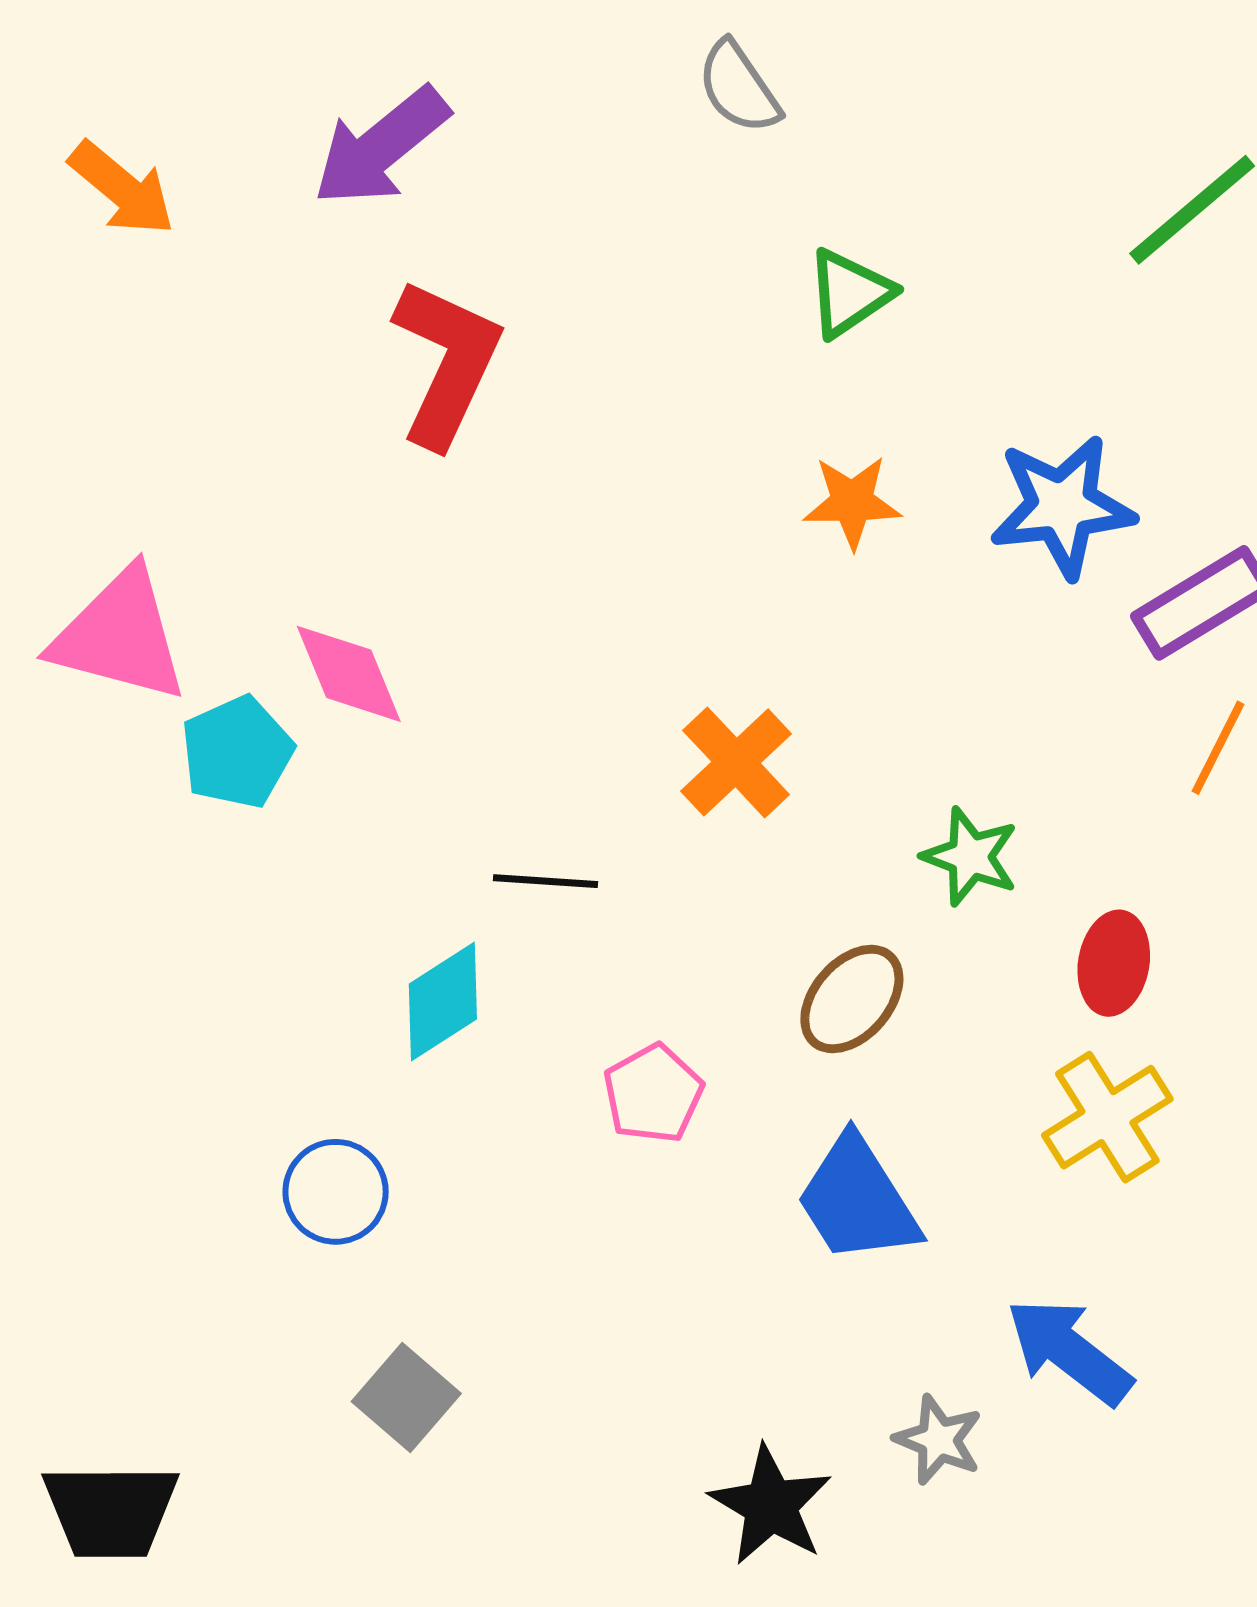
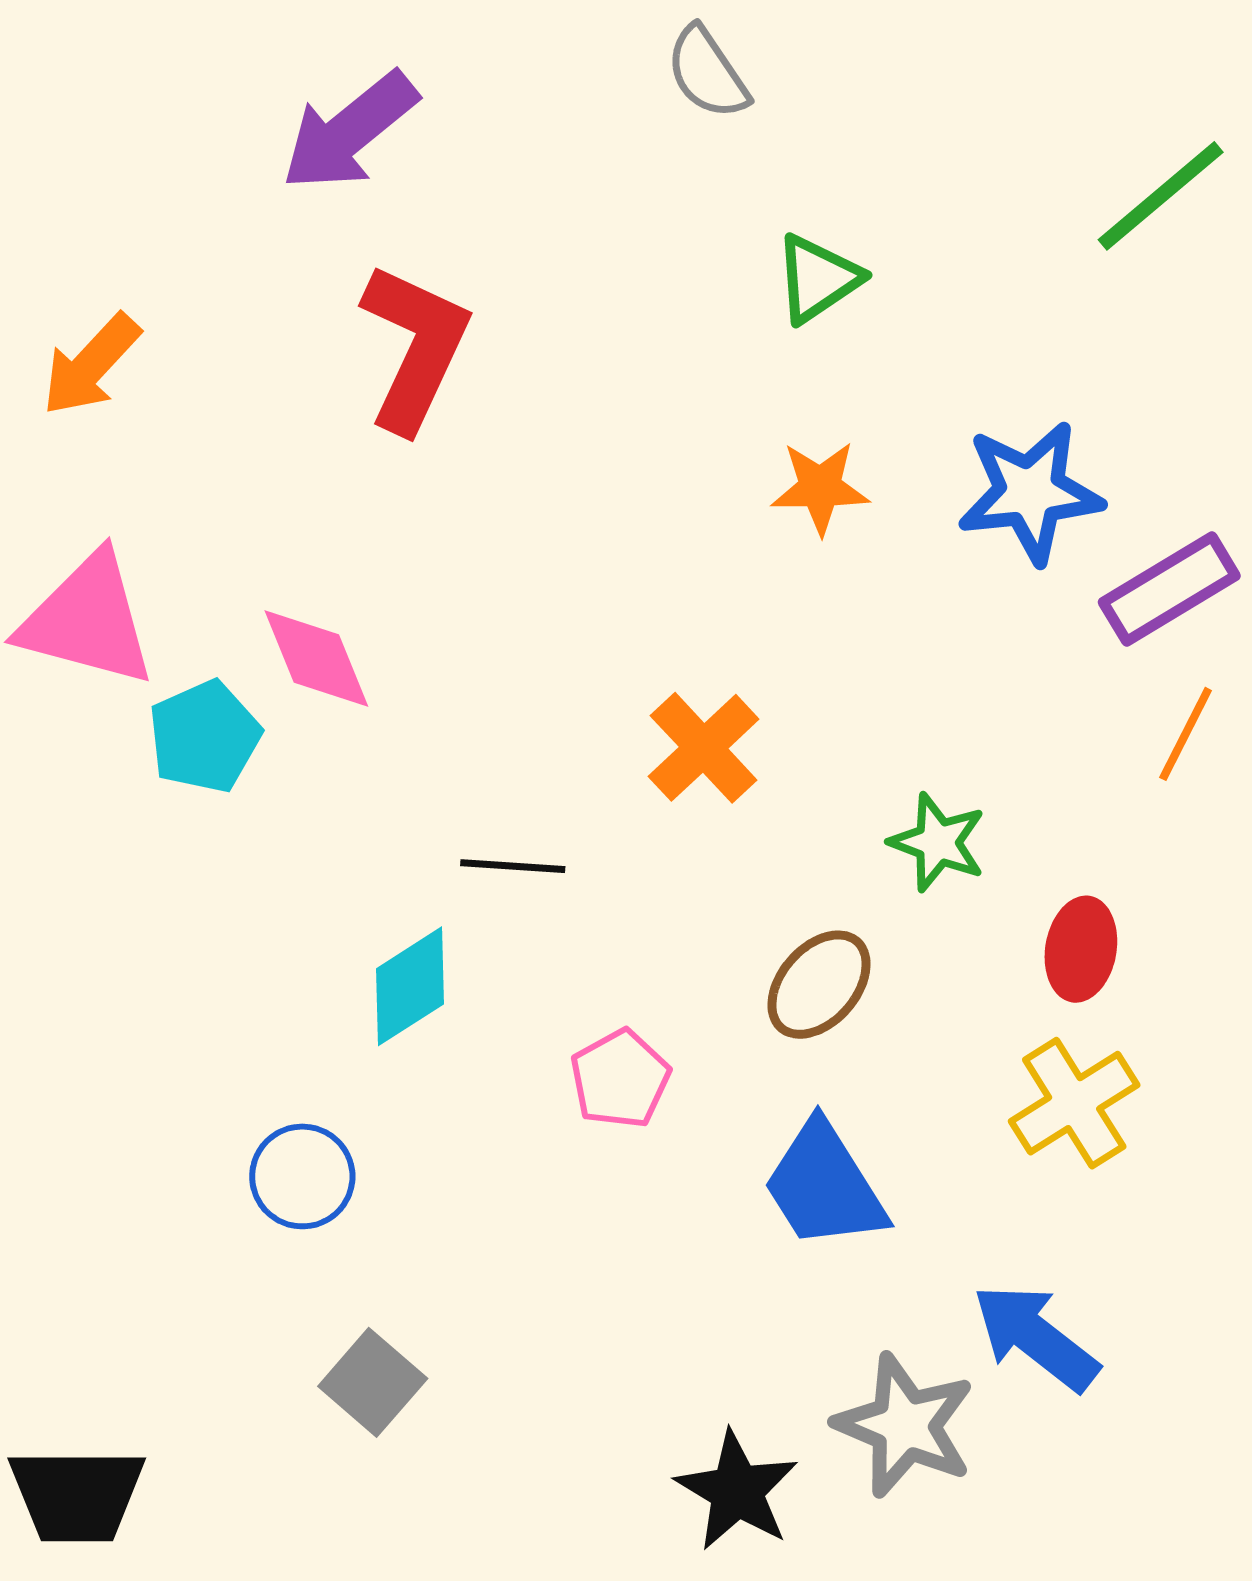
orange arrow: (122, 189) -> (91, 365), moved, turned 93
gray star: (938, 1440) -> (905, 1425), size x1.6

